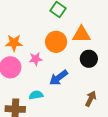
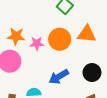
pink star: (36, 59) -> (37, 43), moved
black circle: (89, 59) -> (92, 73), moved

